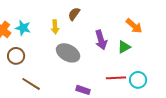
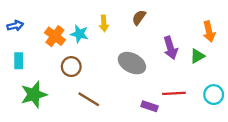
orange arrow: (134, 26) -> (209, 32), turned 36
yellow arrow: (55, 27) -> (104, 23), moved
red line: (116, 78) -> (174, 93), moved

